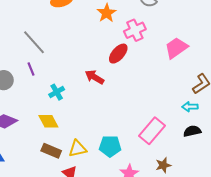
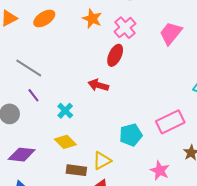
pink rectangle: (152, 131) -> (170, 122), turned 40
cyan pentagon: (110, 146) -> (131, 135), moved

